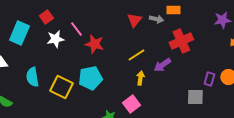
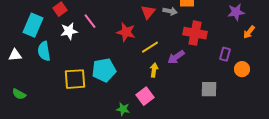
red cross: (181, 41) -> (195, 33), turned 35
red star: (94, 44) -> (126, 32), moved
cyan semicircle: (32, 77) -> (44, 51), moved
purple rectangle: (209, 79) -> (225, 54), moved
yellow square: (61, 87) -> (75, 79), turned -30

